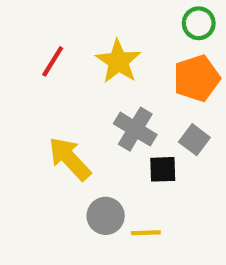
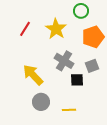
green circle: (199, 23) -> (81, 11), moved
gray square: (194, 140) -> (92, 66), turned 32
gray circle: (106, 216) -> (41, 102), moved

